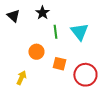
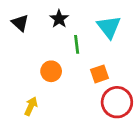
cyan triangle: (79, 32) -> (109, 27), moved
orange square: (59, 64) -> (99, 74), moved, turned -32

